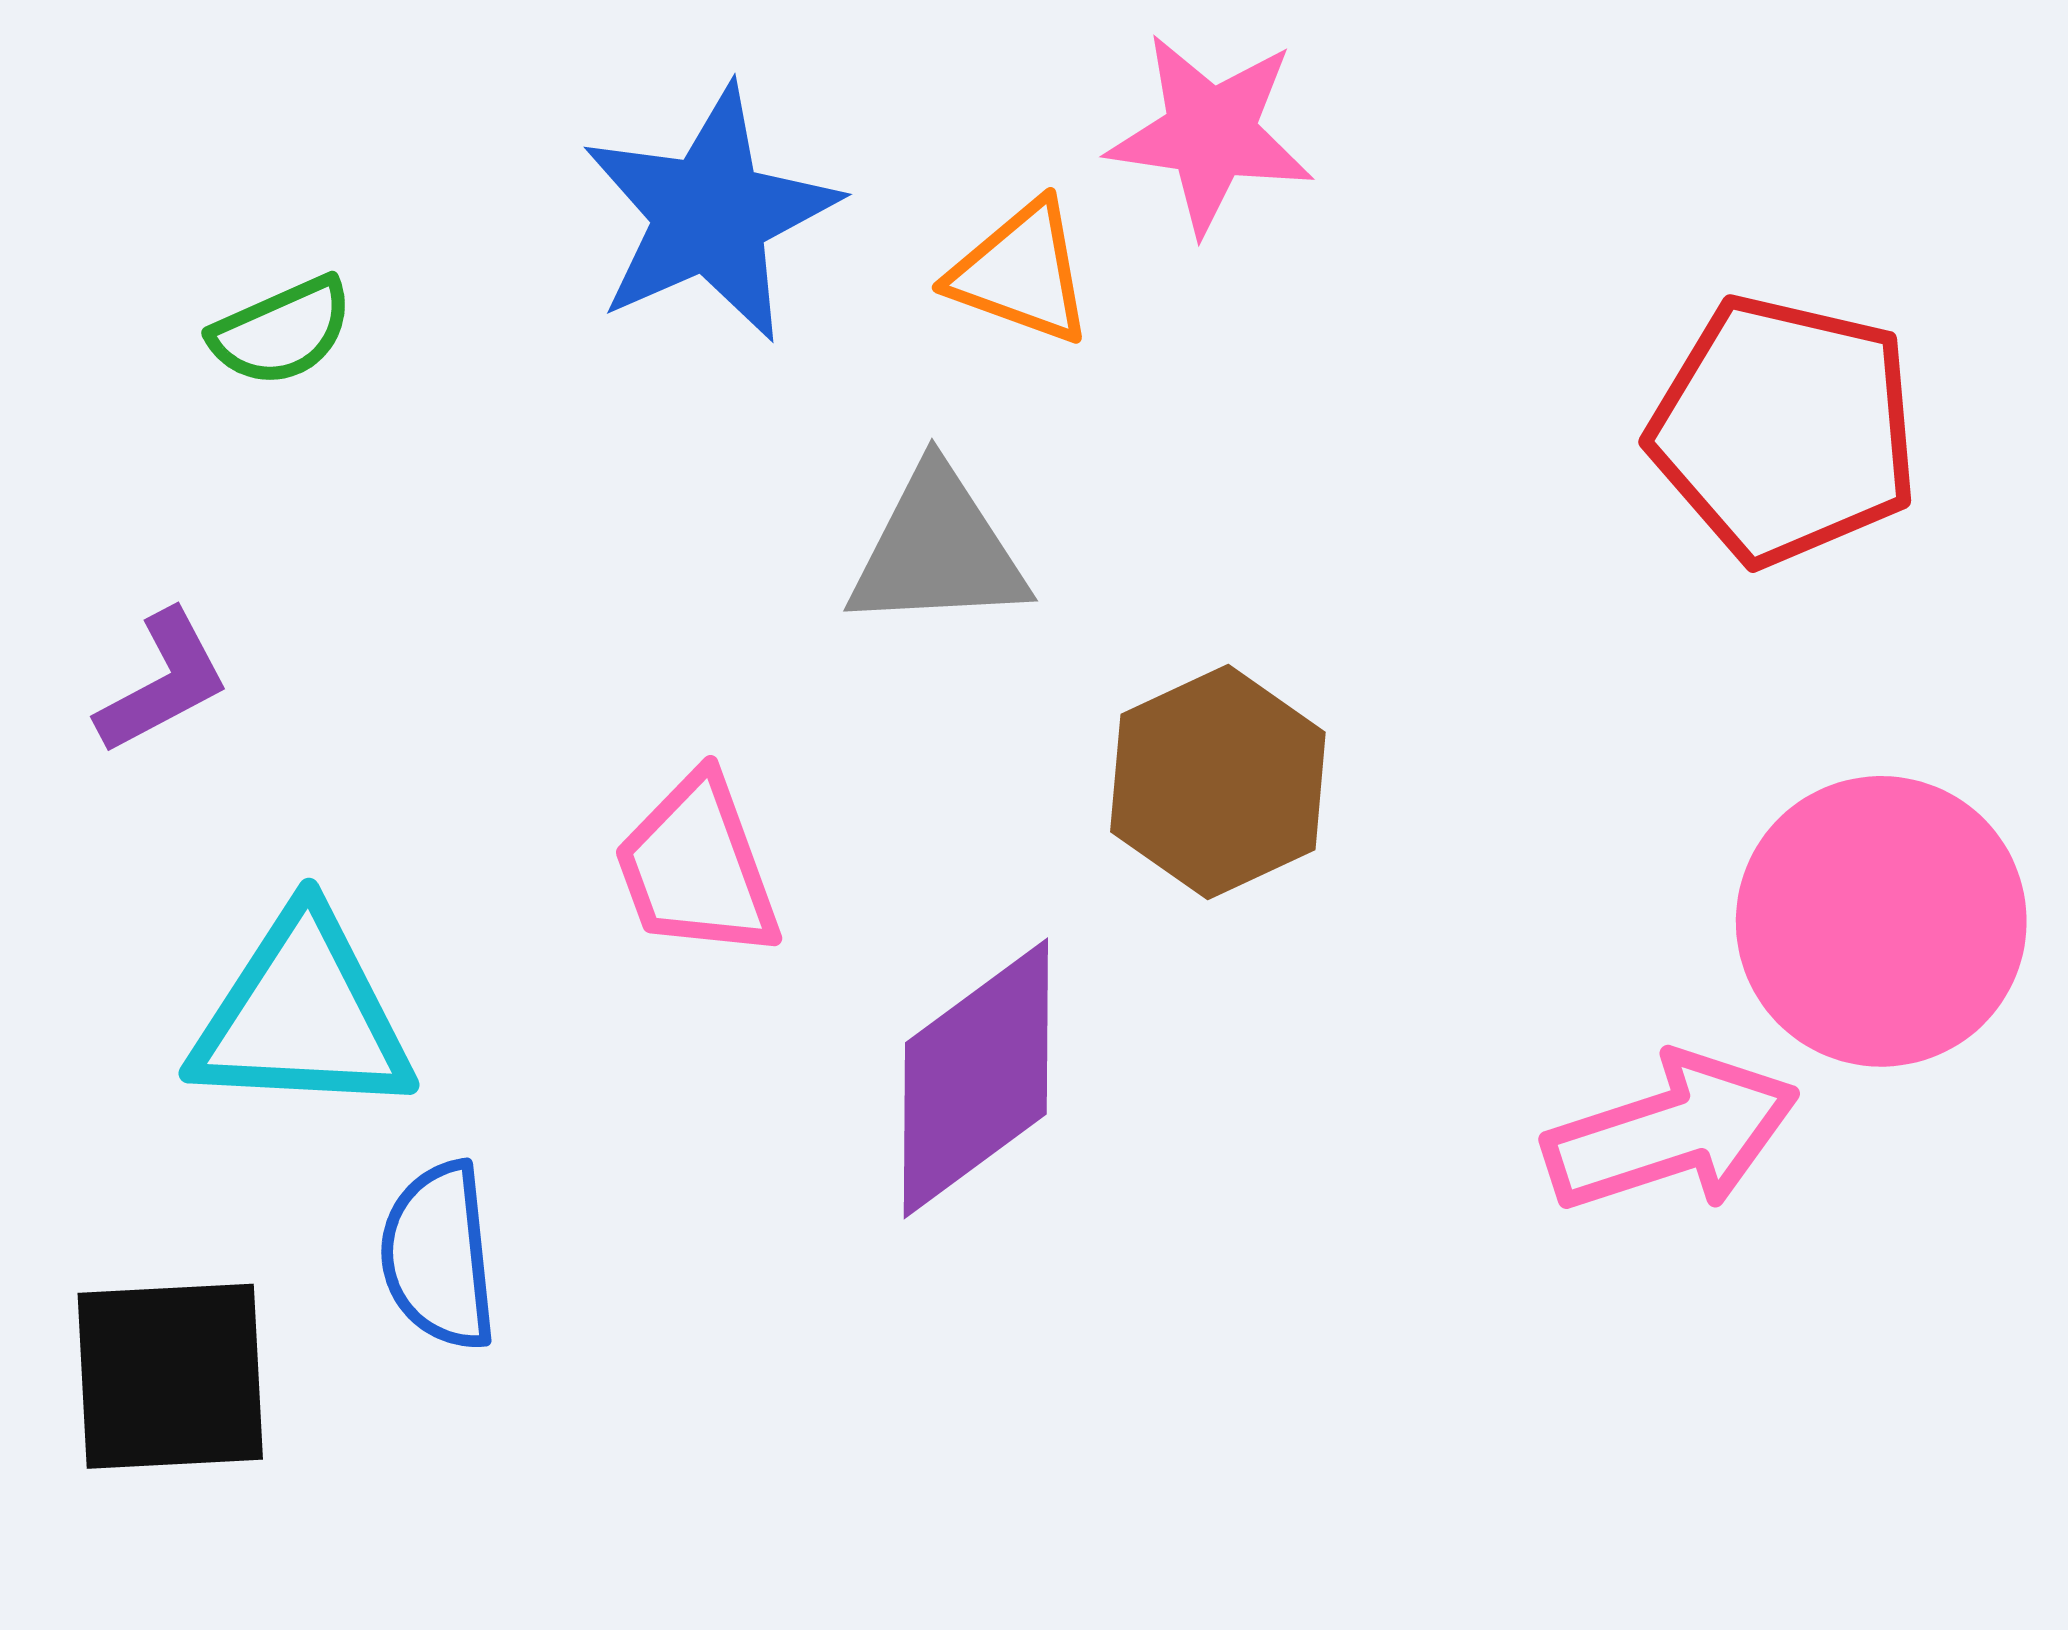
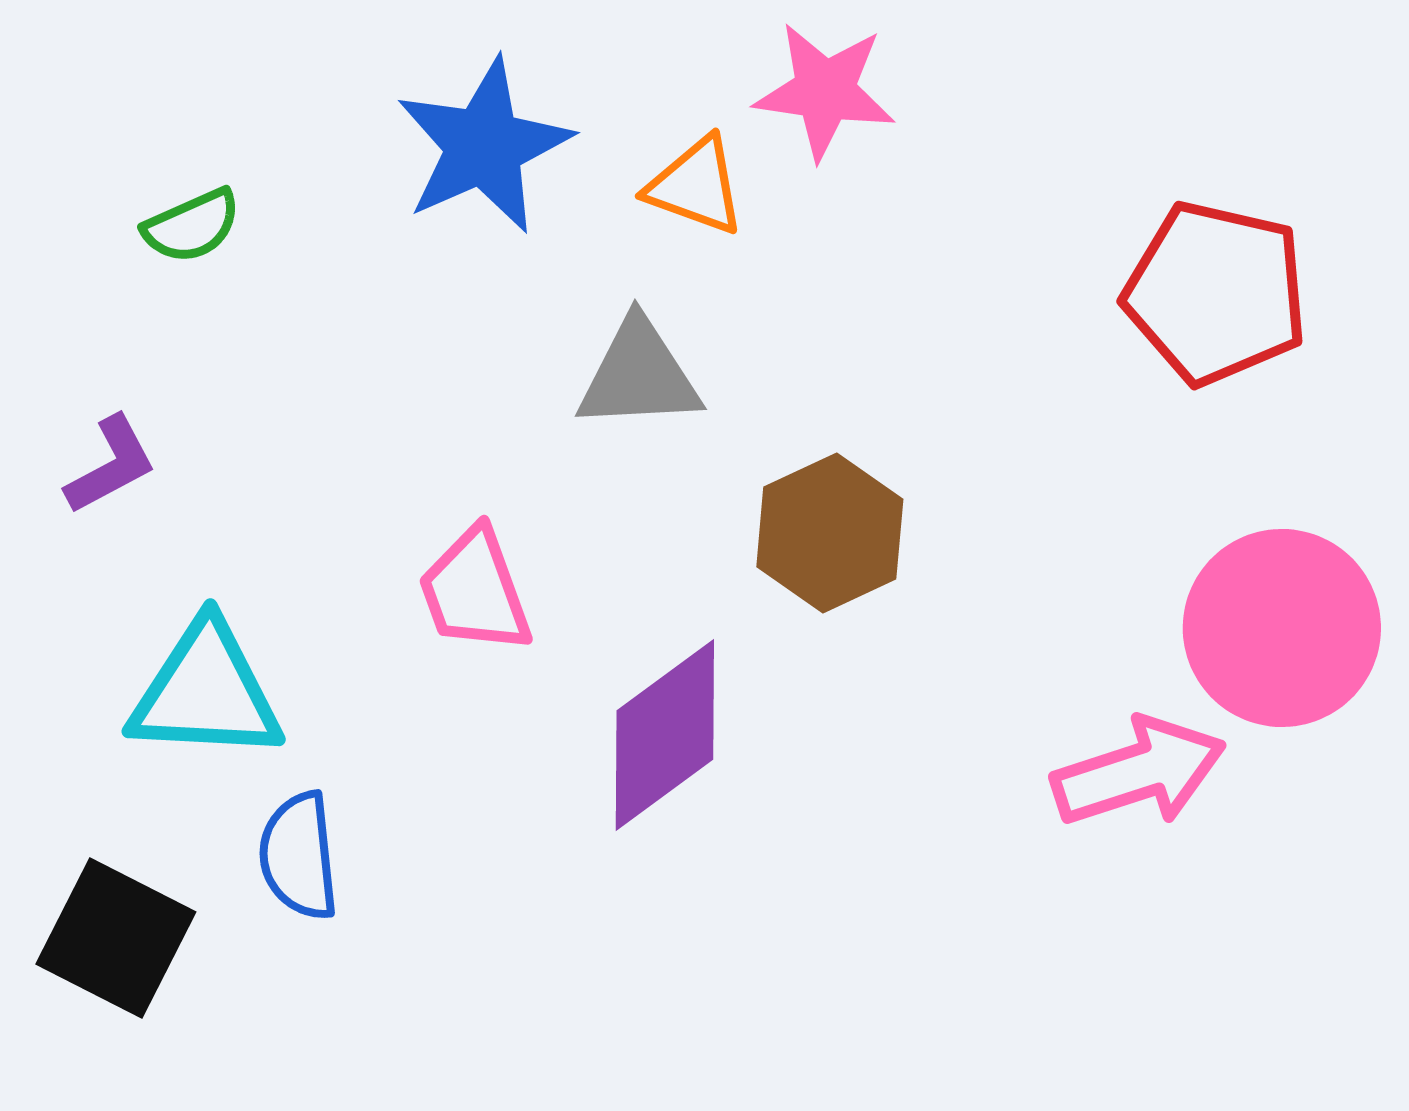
black square: (170, 1376) -> (116, 938), turned 30

